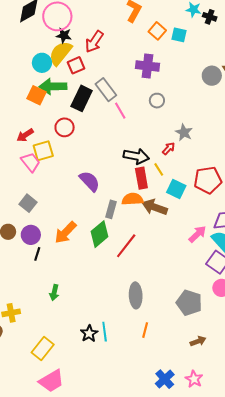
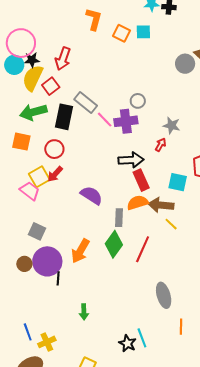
cyan circle: (42, 63) -> (14, 65), moved
purple cross: (147, 66) -> (126, 121), moved
orange square: (37, 95) -> (21, 142), moved
red arrow: (25, 135) -> (55, 174), moved
yellow line: (159, 169) -> (171, 224), moved
purple circle: (31, 235) -> (47, 261), size x1.5

